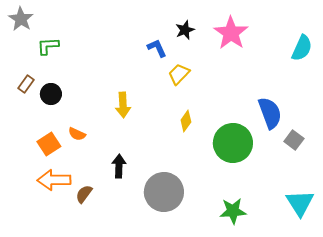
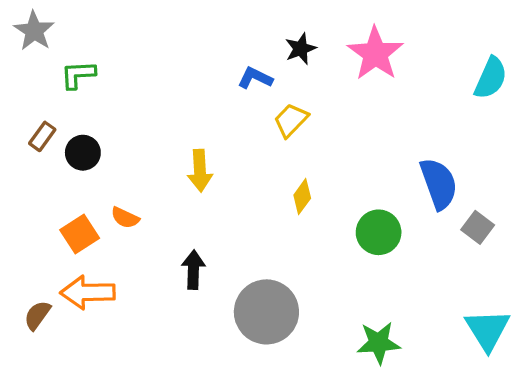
blue L-shape: (157, 48) -> (255, 78), turned -40
green circle: (233, 143) -> (379, 232), size x0.7
brown semicircle: (84, 194) -> (37, 315), moved

